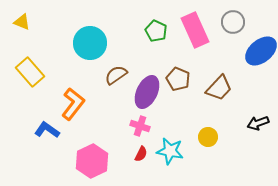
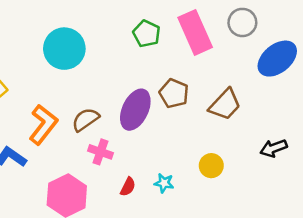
brown semicircle: (116, 75) -> (86, 120), moved
pink cross: (140, 126) -> (100, 152), moved
cyan star: (170, 151) -> (164, 183), size x0.6

